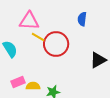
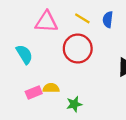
yellow line: (38, 37) -> (82, 18), moved
yellow semicircle: (33, 86) -> (51, 88), moved

